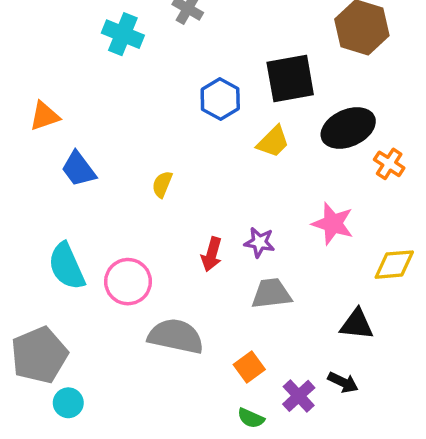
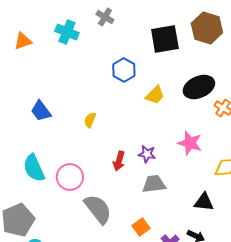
black square: (290, 79) -> (165, 39), moved
orange triangle: (44, 116) -> (23, 41), moved
gray semicircle: (176, 336) -> (98, 209), turned 40

